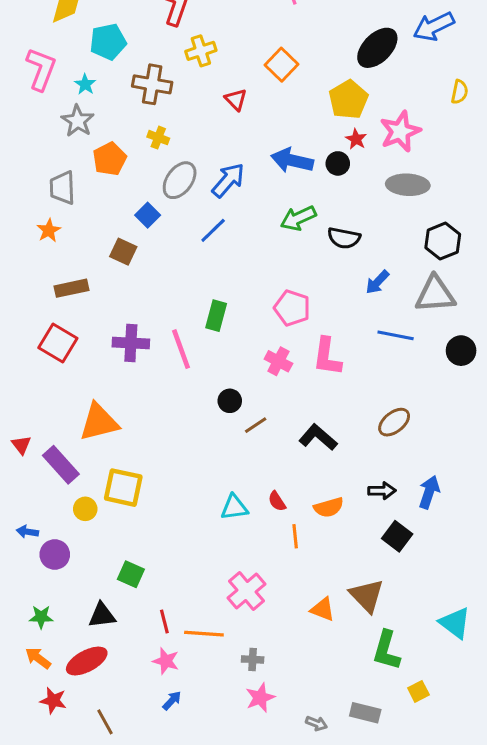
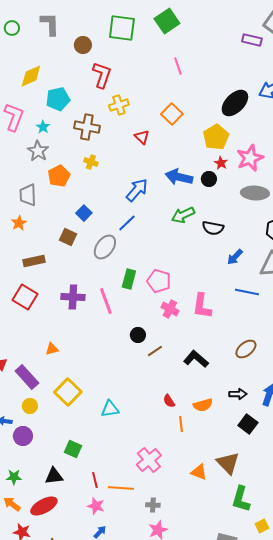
gray ellipse: (180, 180) -> (105, 247), moved
pink pentagon: (292, 308) -> (159, 281), moved
orange triangle: (99, 422) -> (52, 349), size x0.5
yellow square: (123, 488) -> (68, 392), turned 32
cyan triangle: (234, 507) -> (110, 409), moved
yellow circle: (85, 509) -> (30, 406), moved

